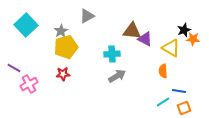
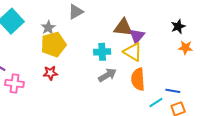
purple triangle: (145, 39) -> (137, 36), turned 42
orange star: (193, 39) -> (185, 48), moved
yellow triangle: (171, 48) -> (133, 52), moved
orange semicircle: (163, 71) -> (138, 79), moved, size x1.5
pink cross: (29, 84) -> (14, 83), turned 36

